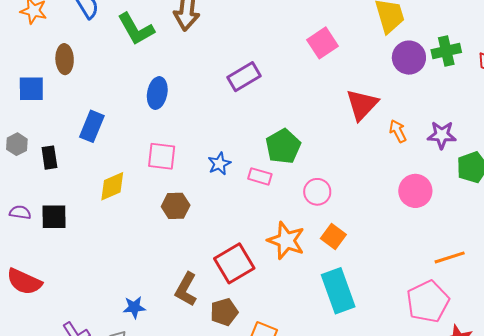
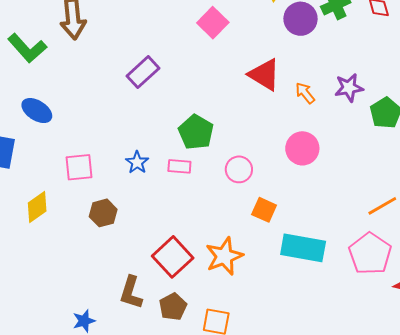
blue ellipse: (157, 93) -> (37, 111), moved, turned -56
red triangle: (362, 105) -> (264, 75), turned -30
pink circle: (415, 191) -> (302, 148), moved
orange star: (286, 241) -> (224, 256), moved, turned -30
cyan rectangle: (338, 291) -> (303, 248), moved, turned -48

